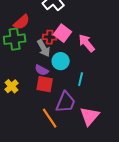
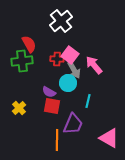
red semicircle: (22, 22) -> (29, 44), turned -78
gray arrow: (44, 48) -> (74, 70), moved
pink triangle: (90, 116) -> (109, 138), moved, turned -40
orange line: (50, 118) -> (57, 140), turned 35

